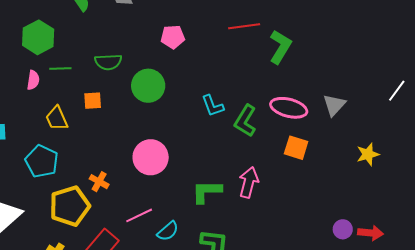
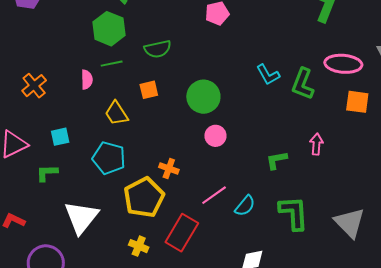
green hexagon: (38, 37) -> (109, 29), moved
green circle: (148, 86) -> (203, 97), moved
pink circle: (151, 157) -> (215, 136), size x0.6
pink arrow: (249, 182) -> (316, 144), size x0.7
green L-shape: (207, 192) -> (277, 160), size x0.7

